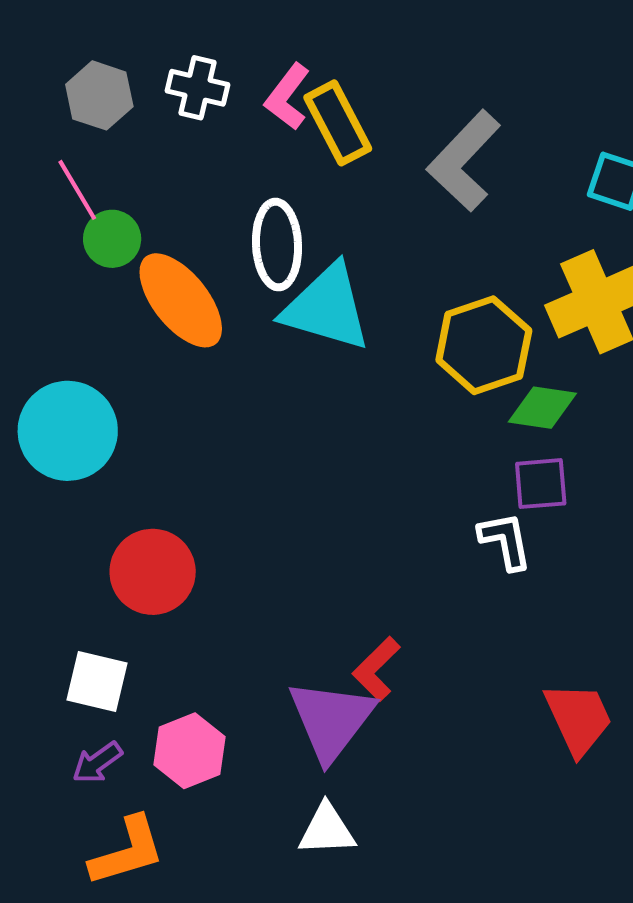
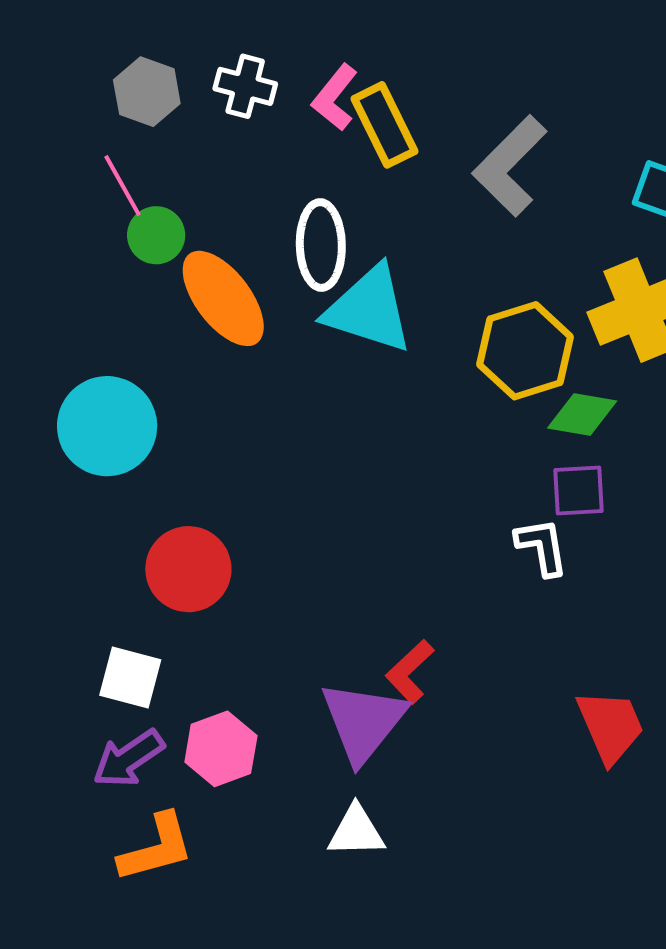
purple arrow: (97, 763) -> (128, 759), size x1.4

